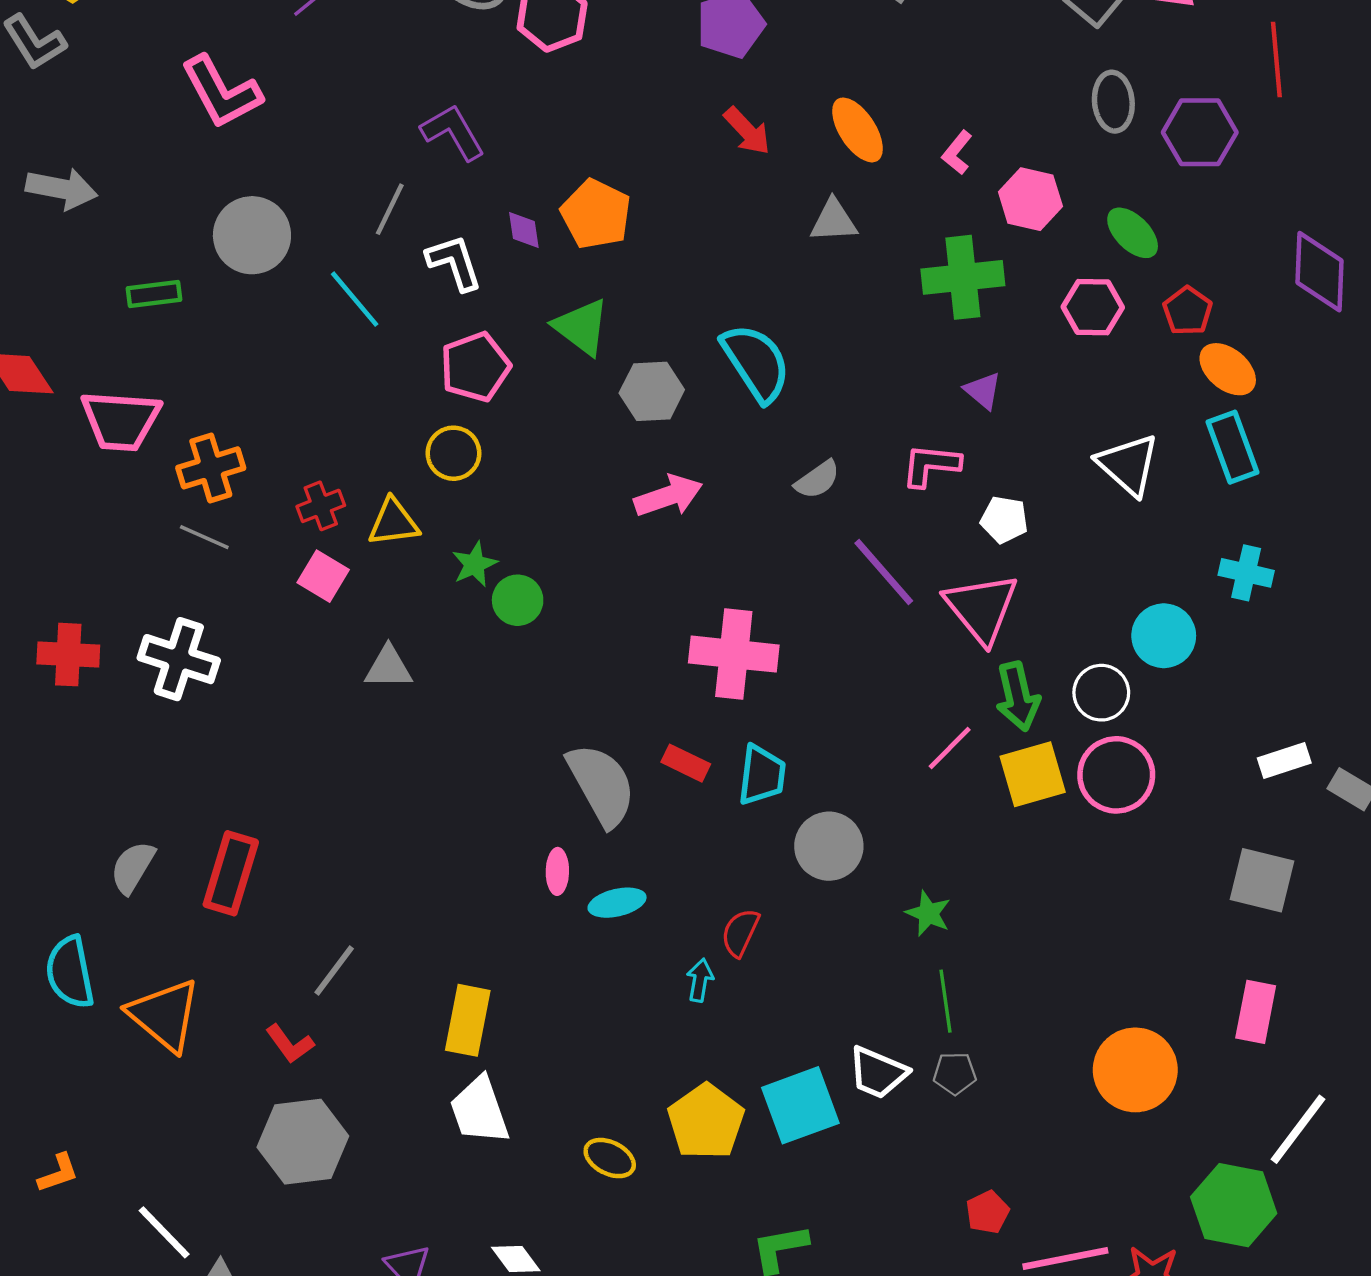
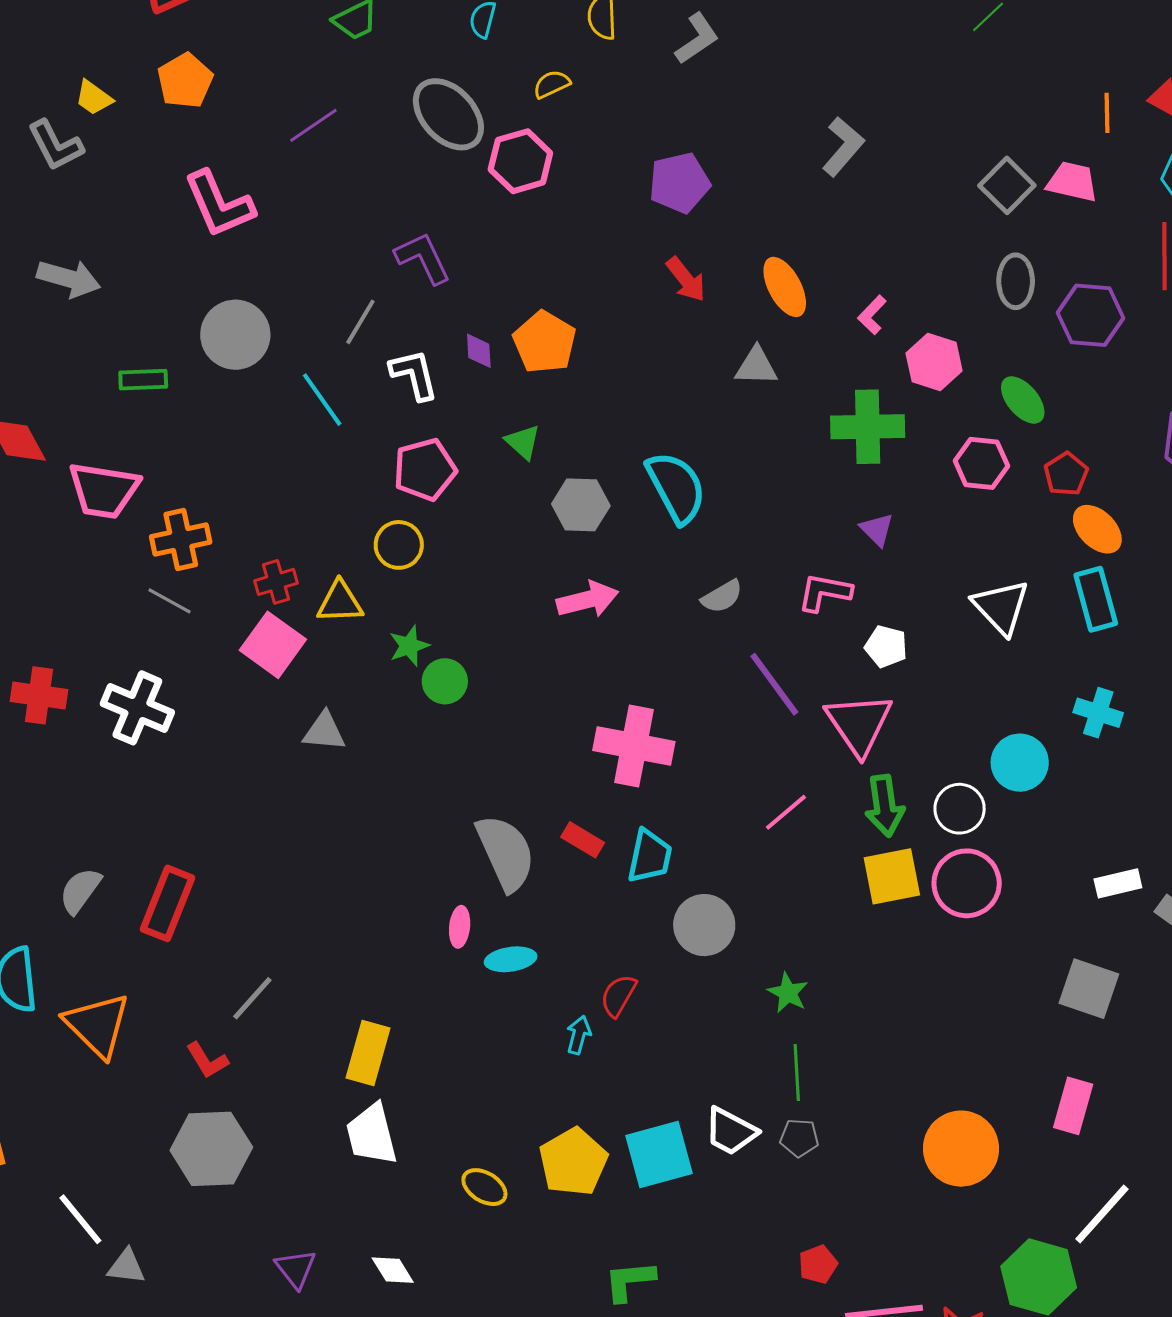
green triangle: (581, 327) -> (523, 442), size x0.7
pink square: (323, 576) -> (273, 645), size x1.4
pink line: (950, 748) -> (786, 812), moved

